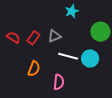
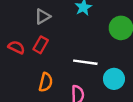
gray triangle: (54, 36) -> (43, 16), moved
cyan circle: (90, 58) -> (114, 79), moved

